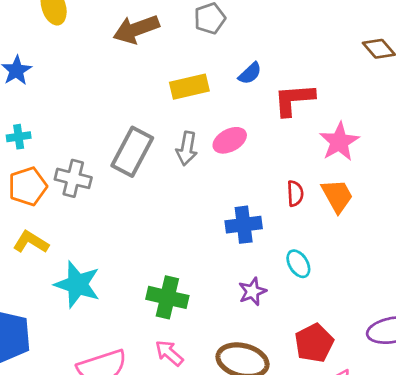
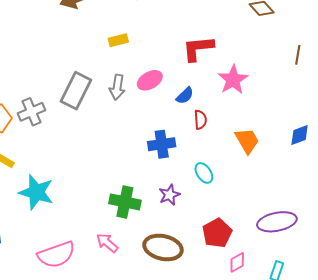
blue semicircle: (250, 73) -> (185, 96), moved
yellow rectangle: (189, 87) -> (118, 40), size x0.7
gray cross: (73, 178) -> (32, 112), turned -36
orange trapezoid: (337, 196) -> (247, 141), moved
green cross: (167, 297) -> (125, 202), moved

